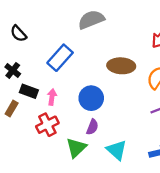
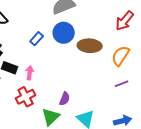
blue rectangle: (60, 58) -> (37, 39), size x0.6
blue circle: (91, 98) -> (64, 33), moved

